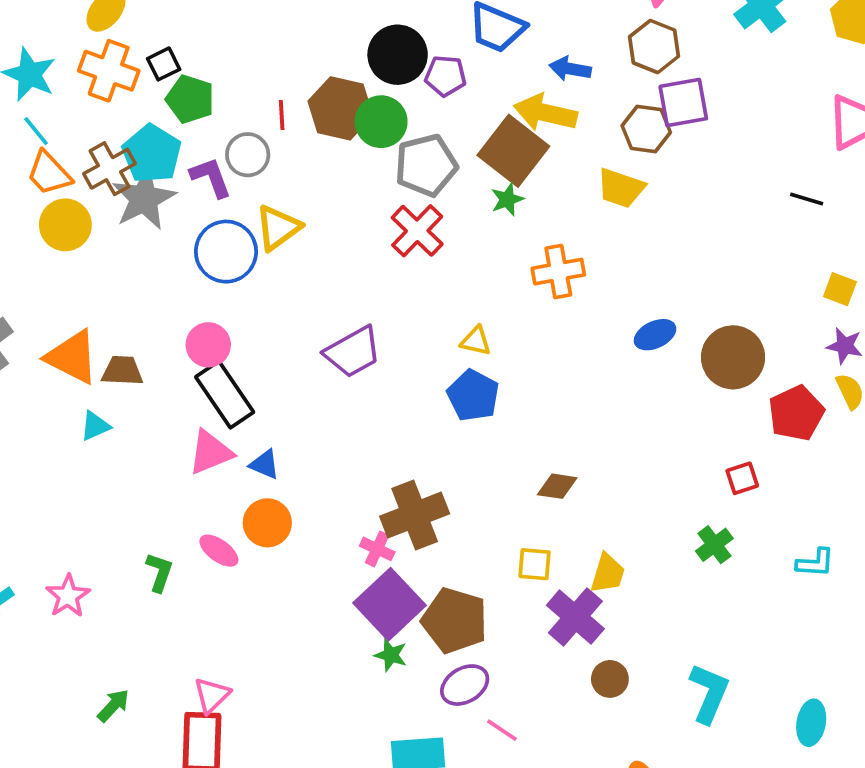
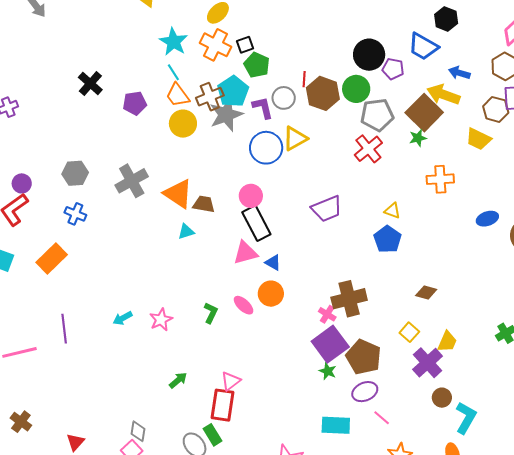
brown hexagon: (340, 108) -> (323, 93), moved
yellow square: (535, 564) -> (409, 332), turned 30
cyan L-shape: (709, 693) -> (466, 418), moved

